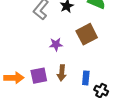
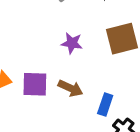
brown arrow: (62, 73) -> (70, 88), turned -84

